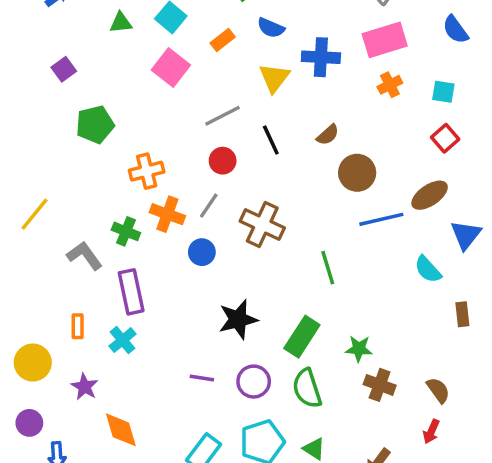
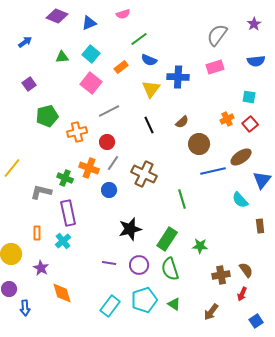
blue semicircle: (455, 30) -> (256, 61), turned -60
pink rectangle: (385, 40) -> (215, 67), size x0.7
orange cross: (390, 85) -> (227, 119), moved
gray line: (223, 116) -> (109, 111), moved
red circle: (223, 161) -> (107, 142), moved
orange cross: (147, 171) -> (77, 132), moved
gray L-shape: (85, 256) -> (41, 192), turned -40
brown cross: (380, 385) -> (221, 275), moved, turned -30

